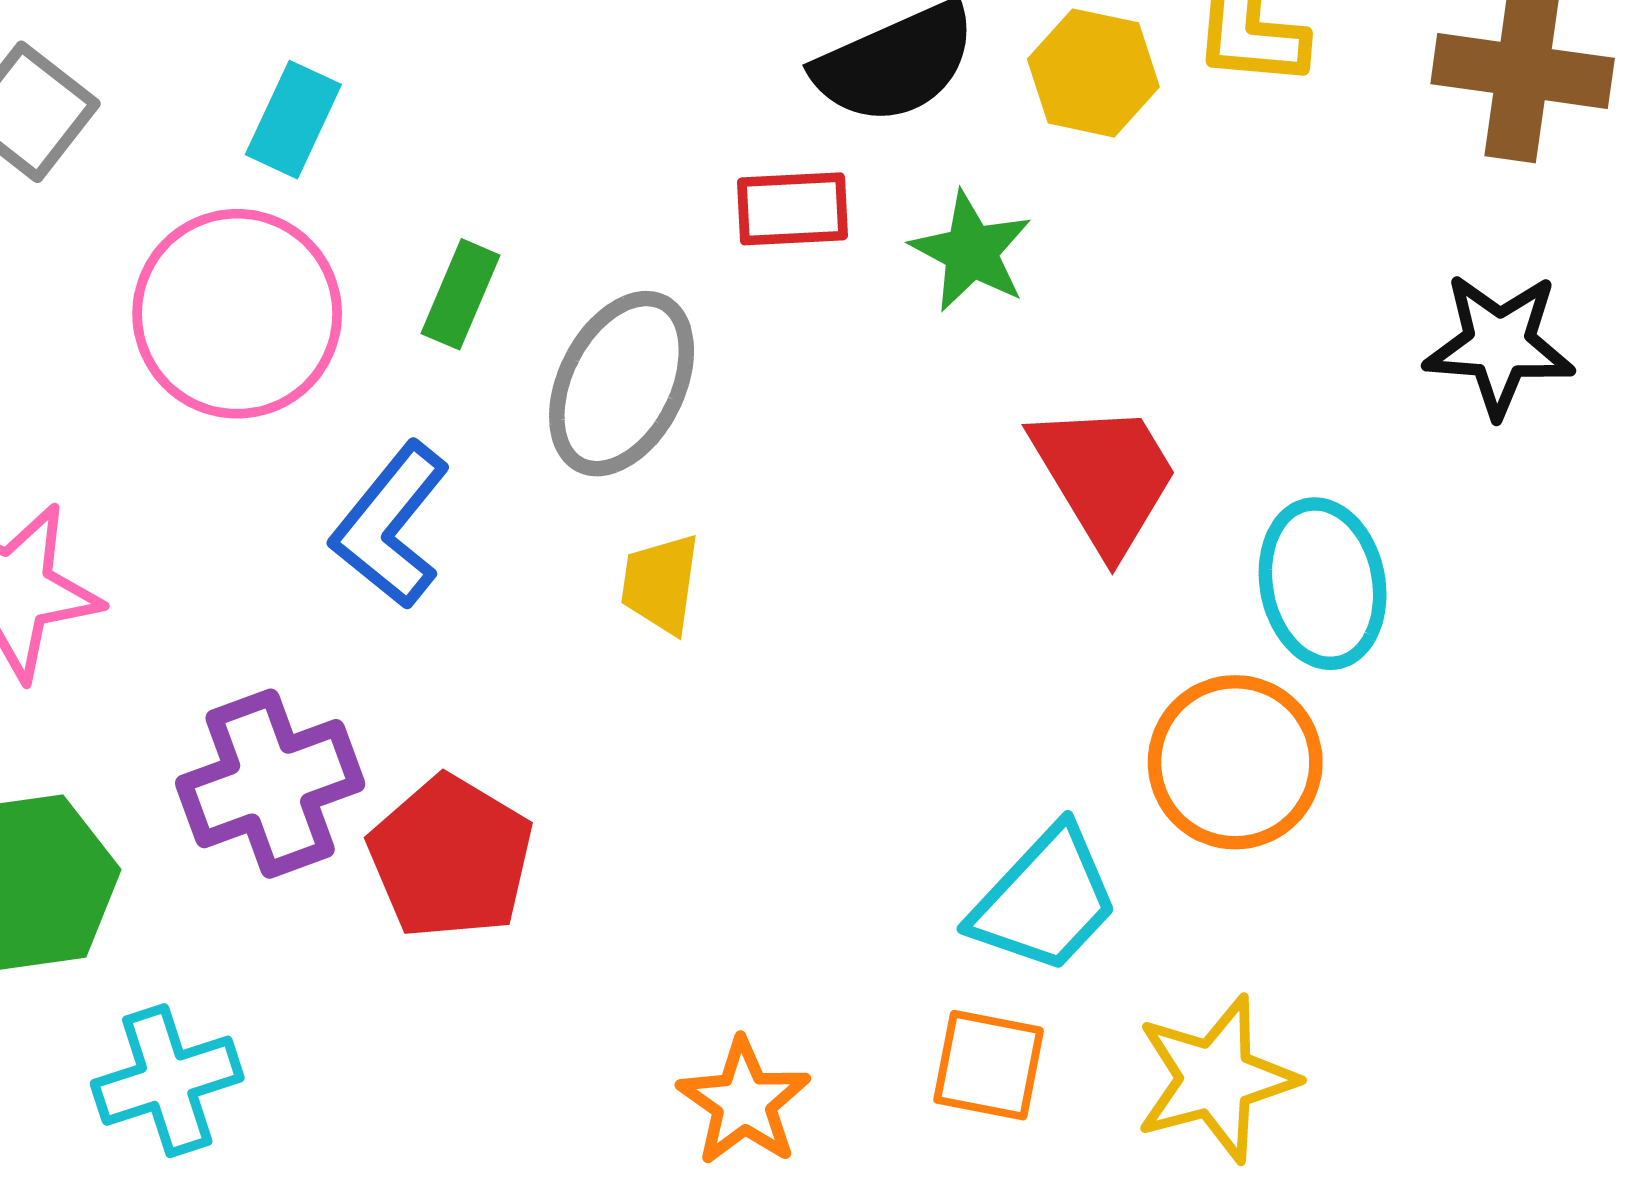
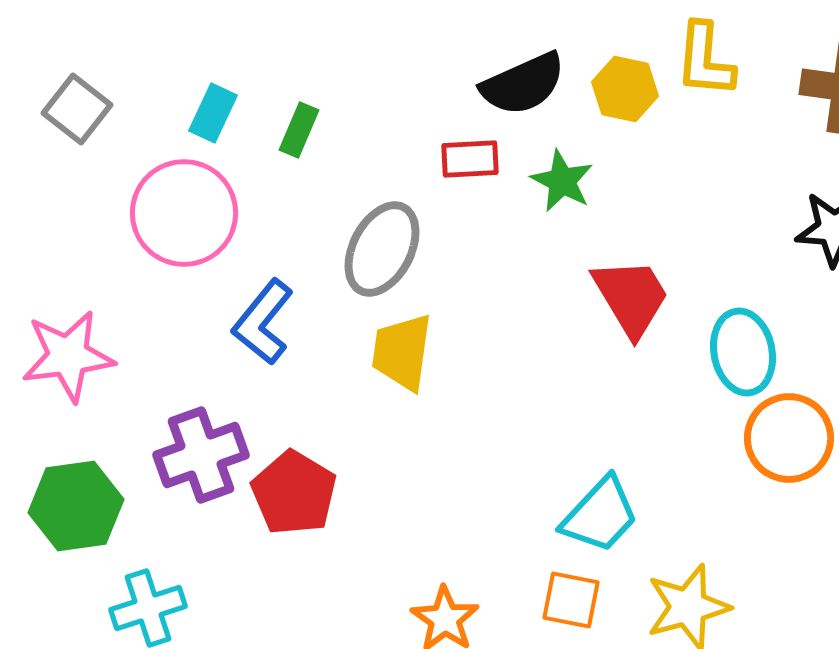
green rectangle: (460, 294) -> (299, 130), moved
yellow trapezoid: (660, 584) -> (402, 352), size x1.5
orange circle: (1235, 762) -> (789, 438), moved

